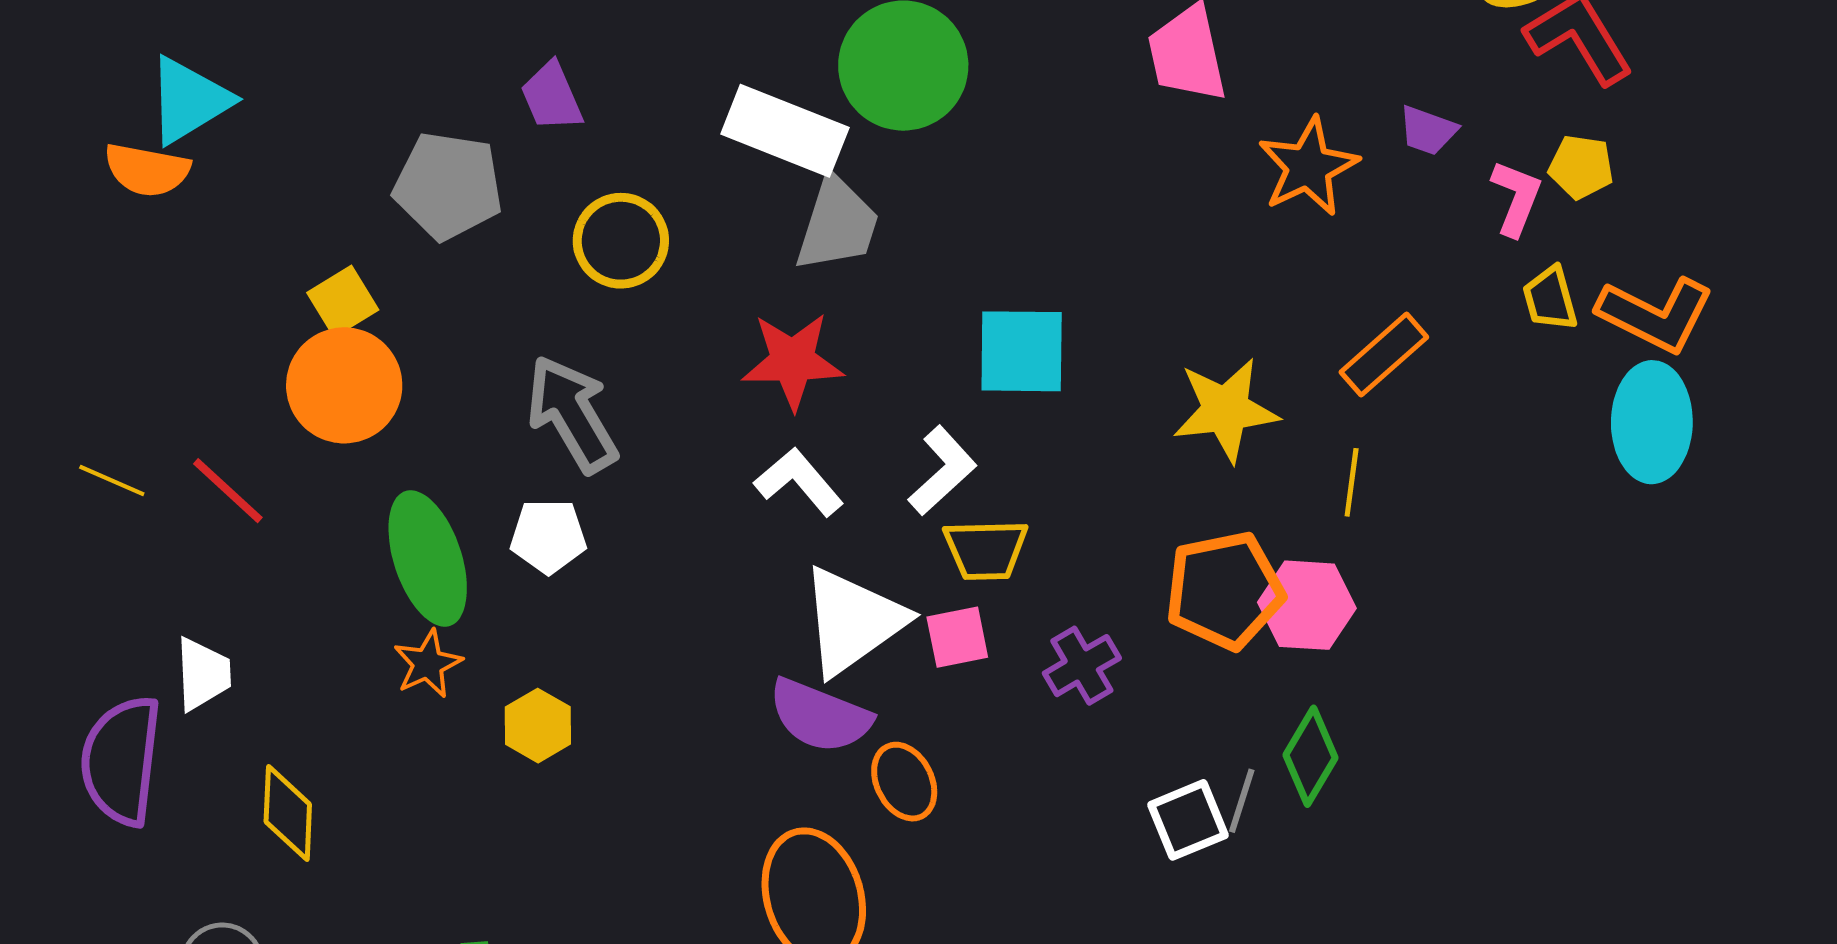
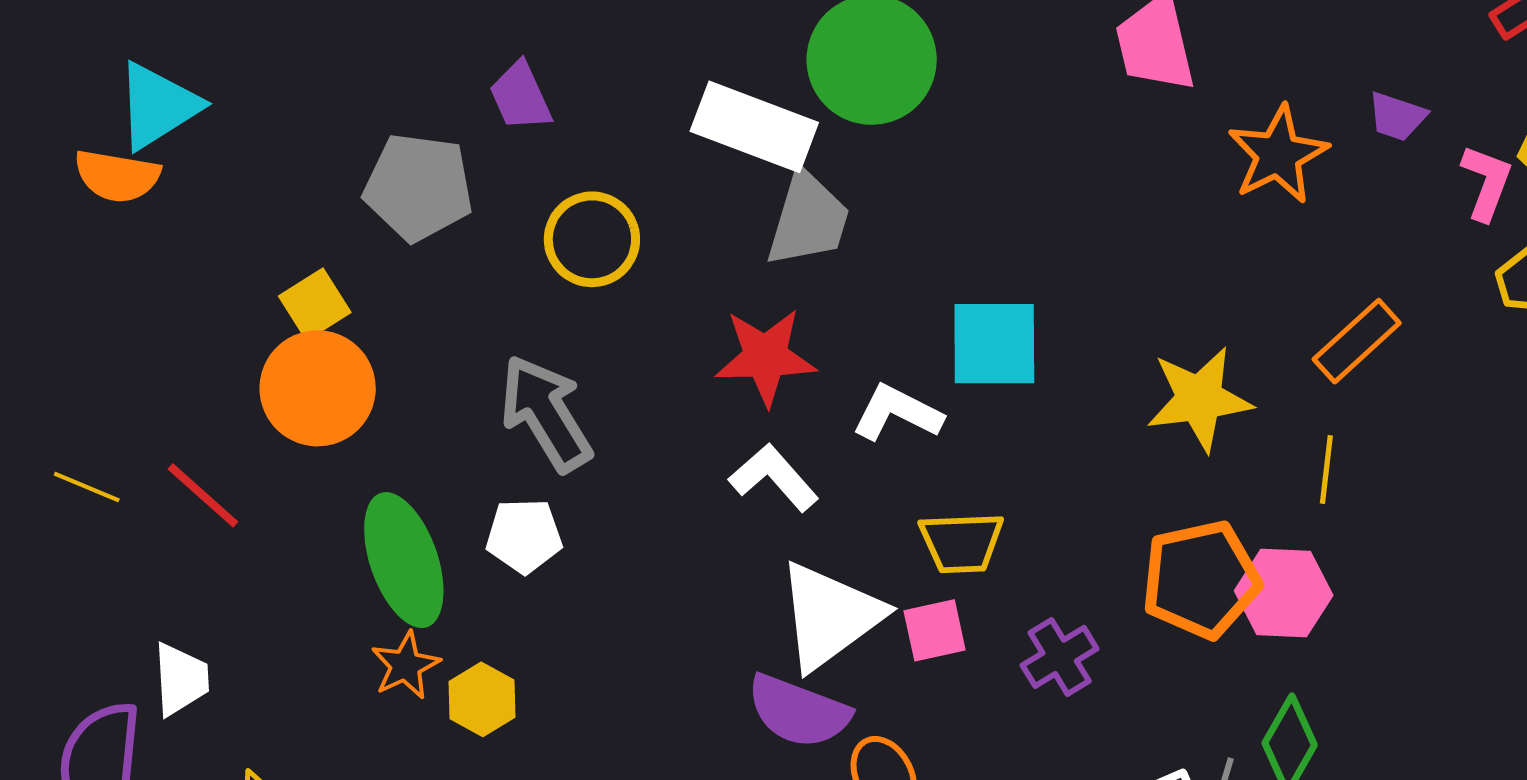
white L-shape: (942, 471) -> (897, 413), moved, turned -110
yellow hexagon: (538, 726) -> (482, 699), moved

